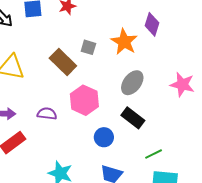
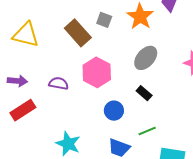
black rectangle: (133, 118) -> (144, 93), size x0.7
green line: (154, 154) -> (147, 131), moved

